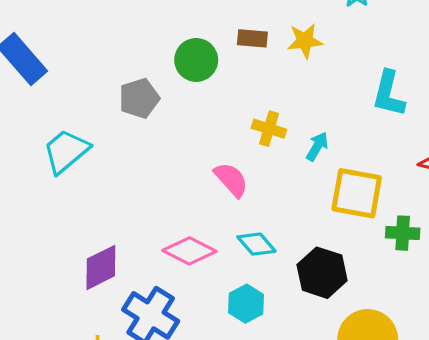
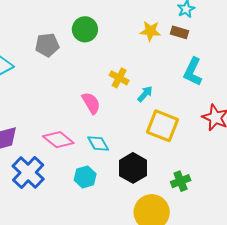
brown rectangle: (252, 38) -> (180, 32), moved
green cross: (403, 233) -> (181, 181), moved, turned -36

